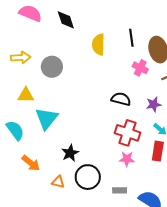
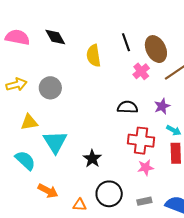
pink cross: (140, 68) -> (141, 71), turned 35
black star: (70, 153) -> (92, 159), moved

